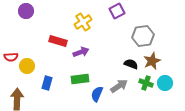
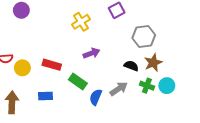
red rectangle: (58, 41) -> (52, 65), moved
purple arrow: (81, 52) -> (91, 53), moved
green rectangle: (80, 79) -> (78, 81), turned 42
blue rectangle: (47, 83) -> (45, 96), moved, turned 72

